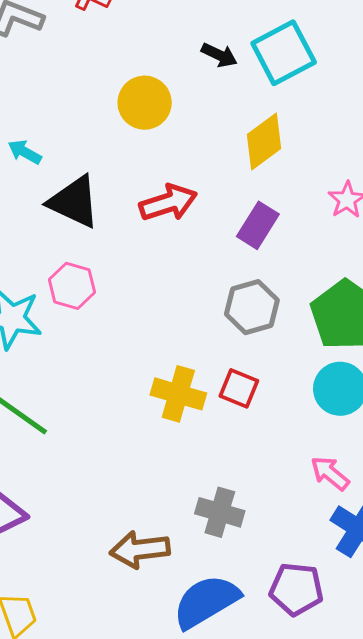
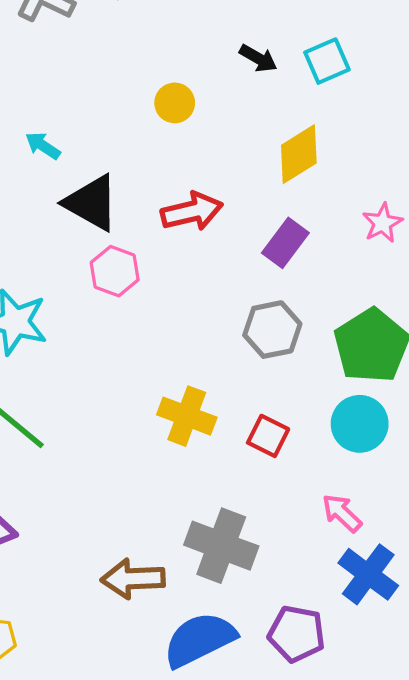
cyan square: (284, 53) -> (327, 61), size x0.7
yellow circle: (145, 103) -> (175, 103), size x0.7
pink hexagon: (72, 286) -> (115, 271), moved
red square: (239, 388) -> (268, 436), moved
gray cross: (220, 512) -> (221, 546), size x1.4

